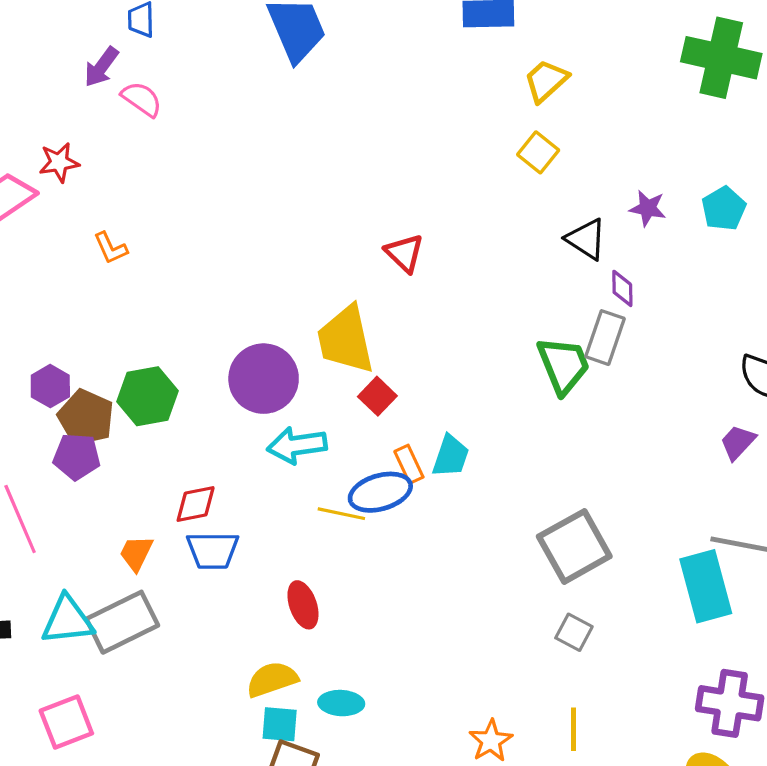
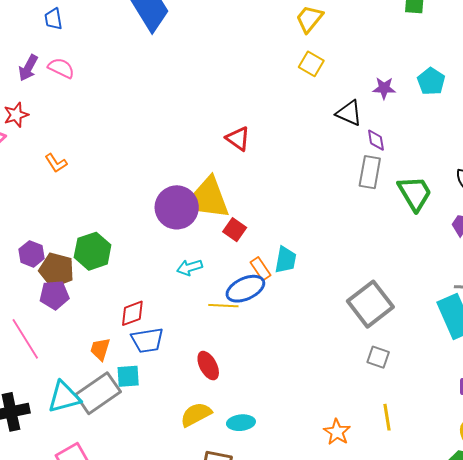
purple arrow: (101, 67) -> (28, 68), moved
green trapezoid: (564, 365) -> (415, 193), moved
purple circle: (264, 379) -> (177, 207), moved
cyan arrow: (297, 445) -> (189, 267), size x0.7
cyan square: (280, 724) -> (128, 376), moved

